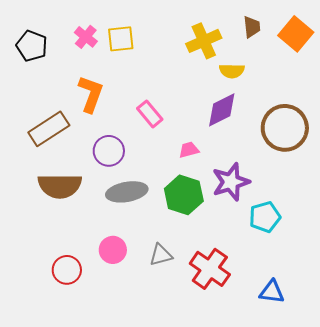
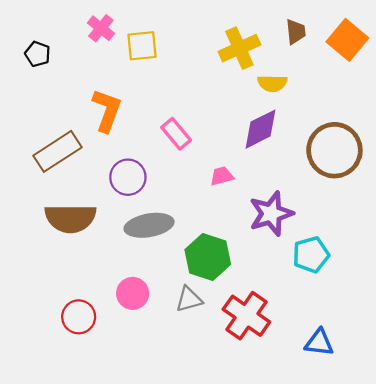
pink cross: (86, 37) -> (101, 28), moved
black pentagon: (32, 46) -> (38, 54), size x0.7
green hexagon: (184, 195) -> (208, 257), moved

